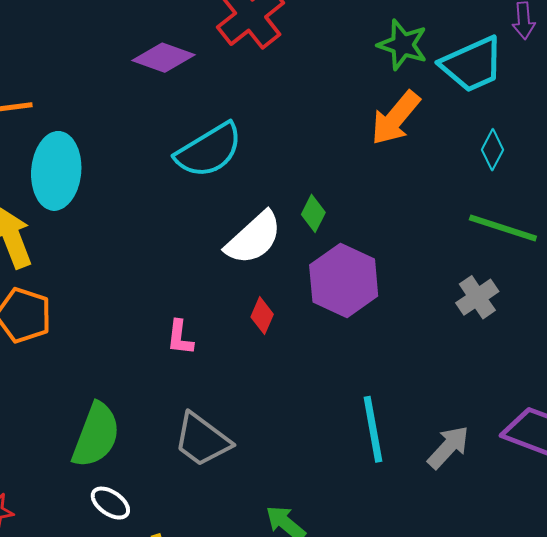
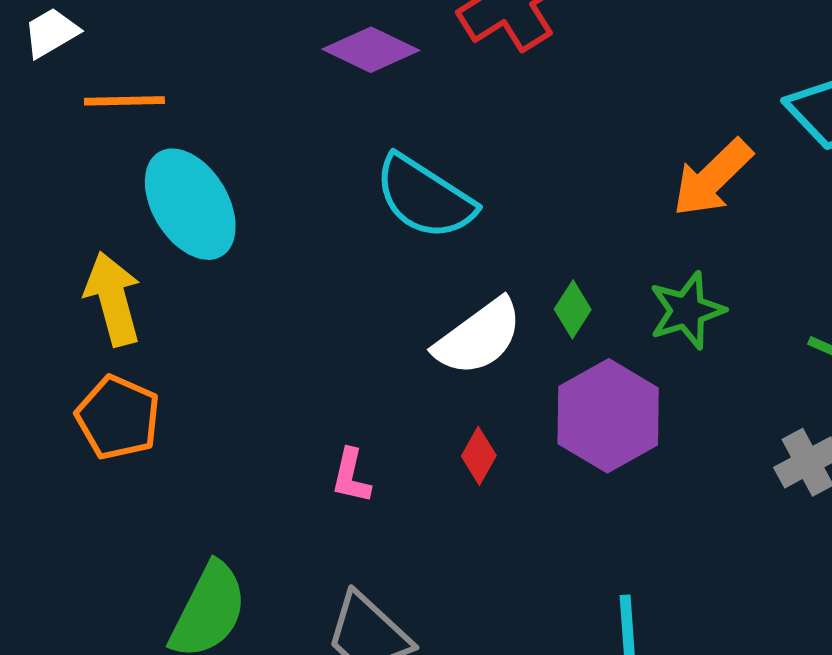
green star: (403, 45) -> (687, 310), moved, turned 30
cyan semicircle: (209, 150) -> (425, 197), turned 58
cyan ellipse: (56, 171) -> (190, 204), turned -42

